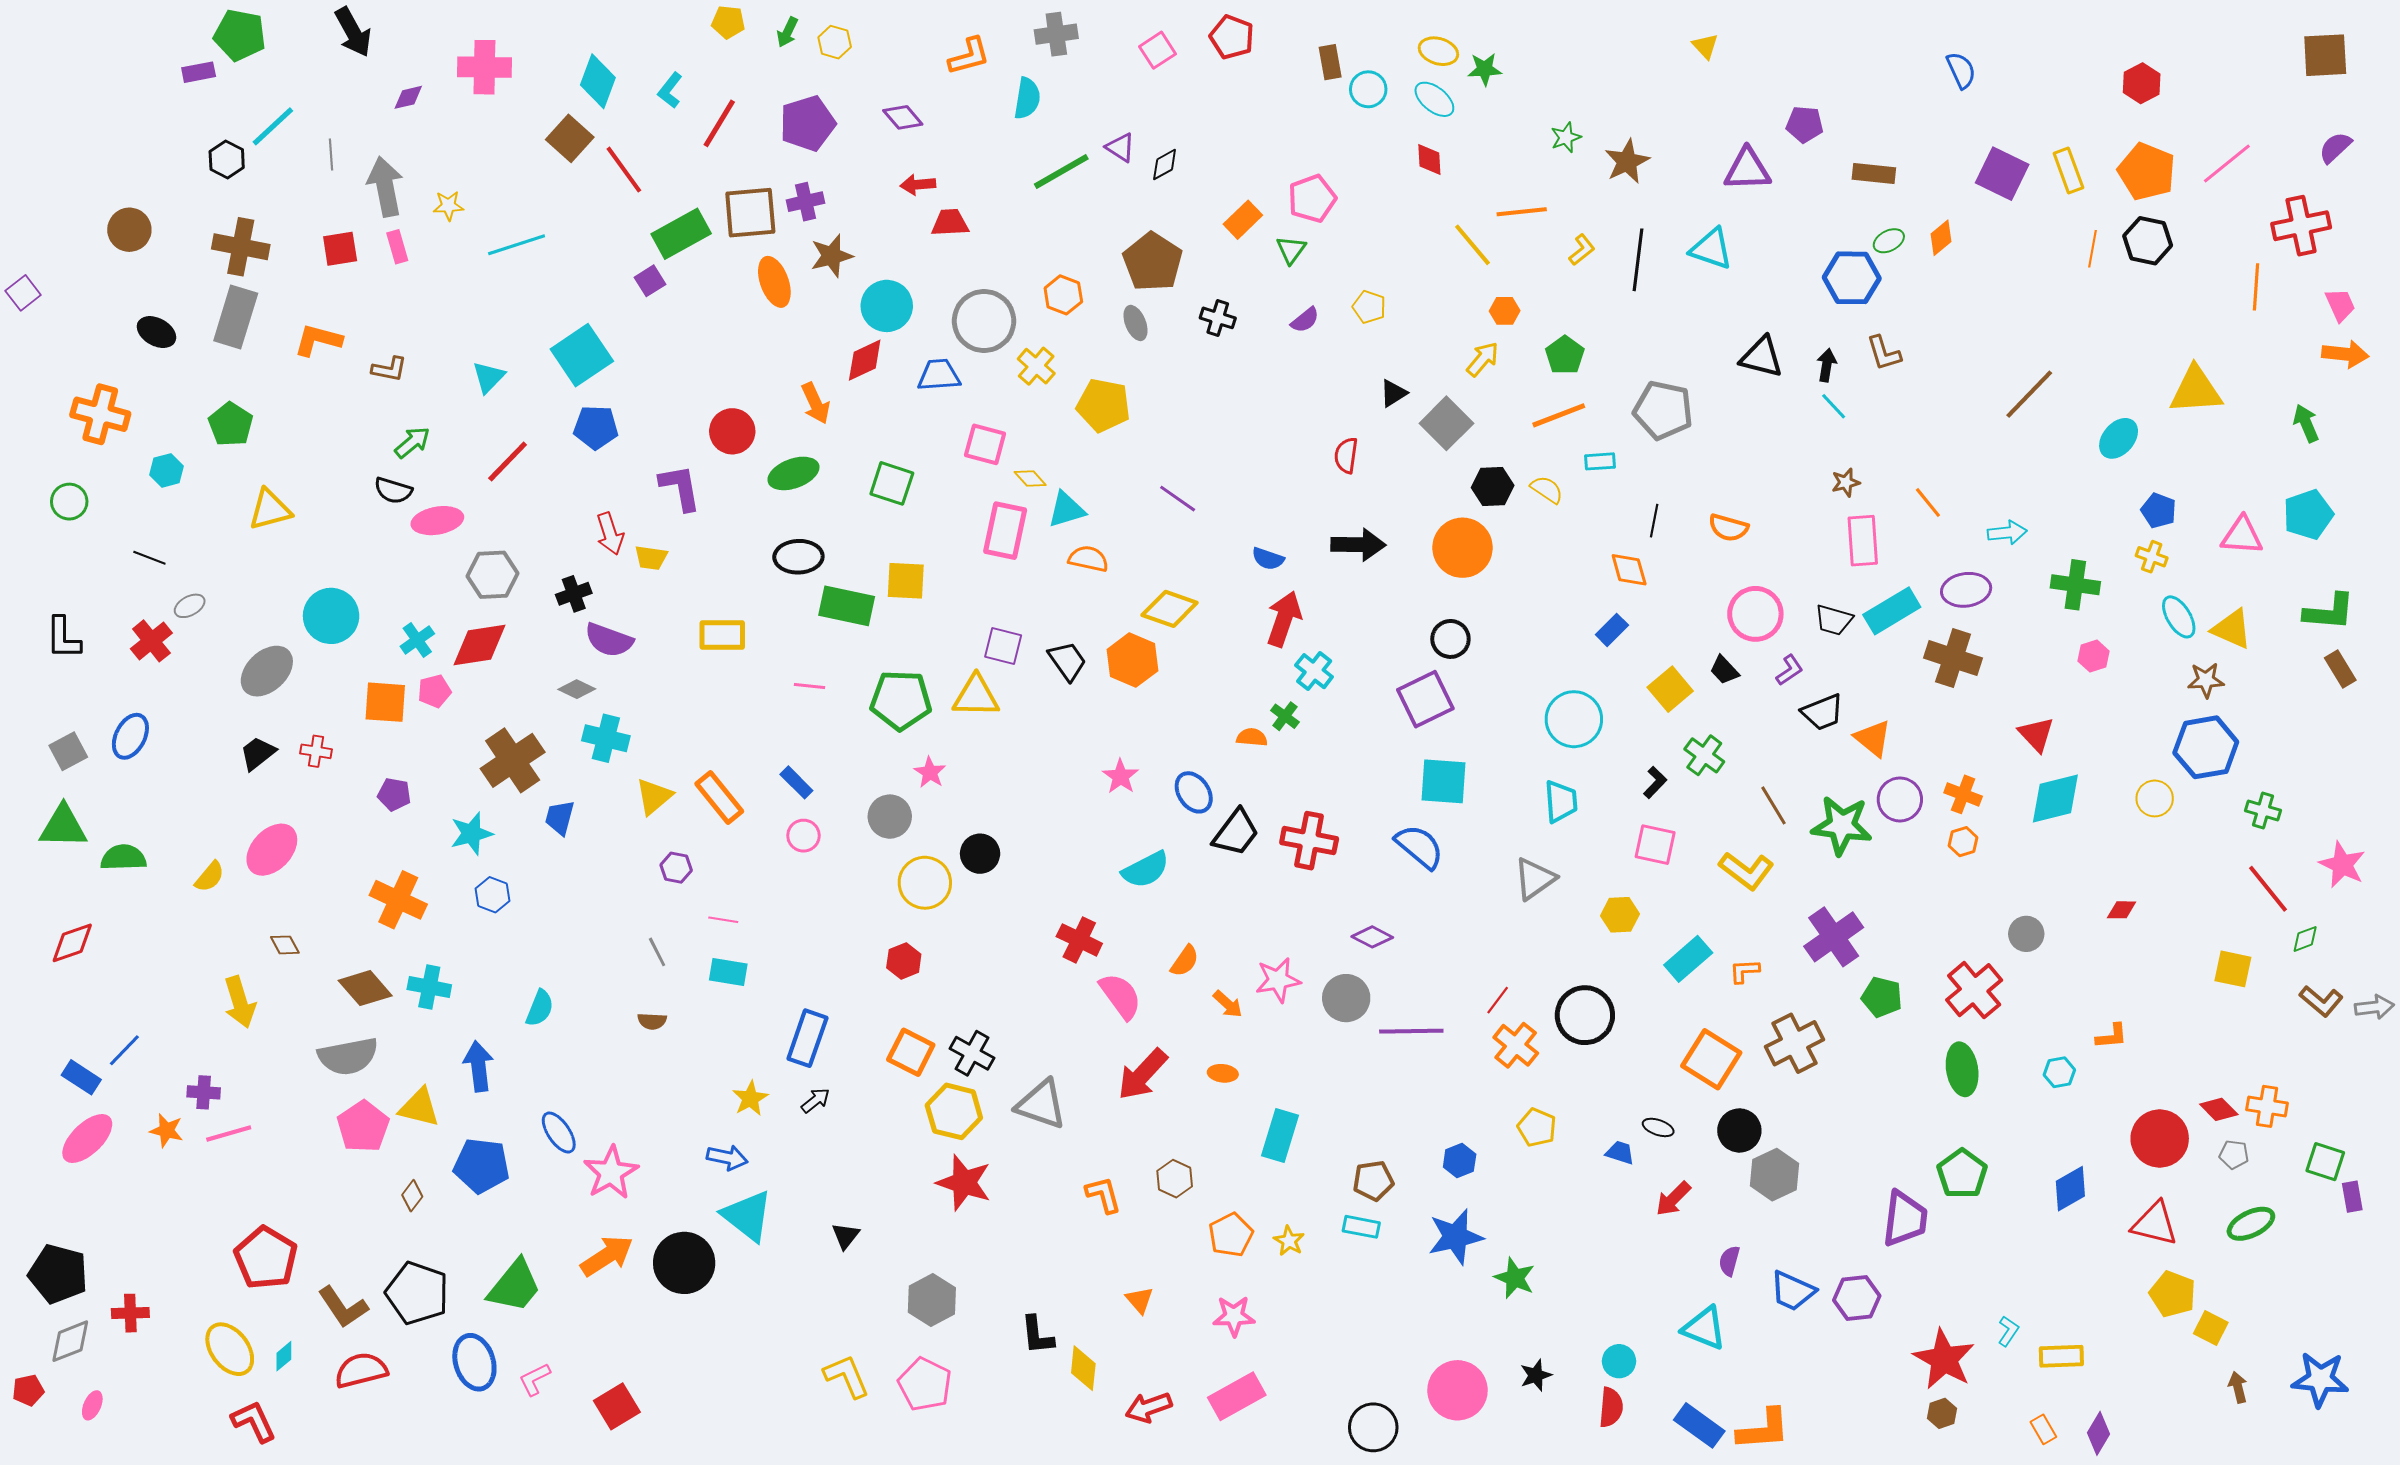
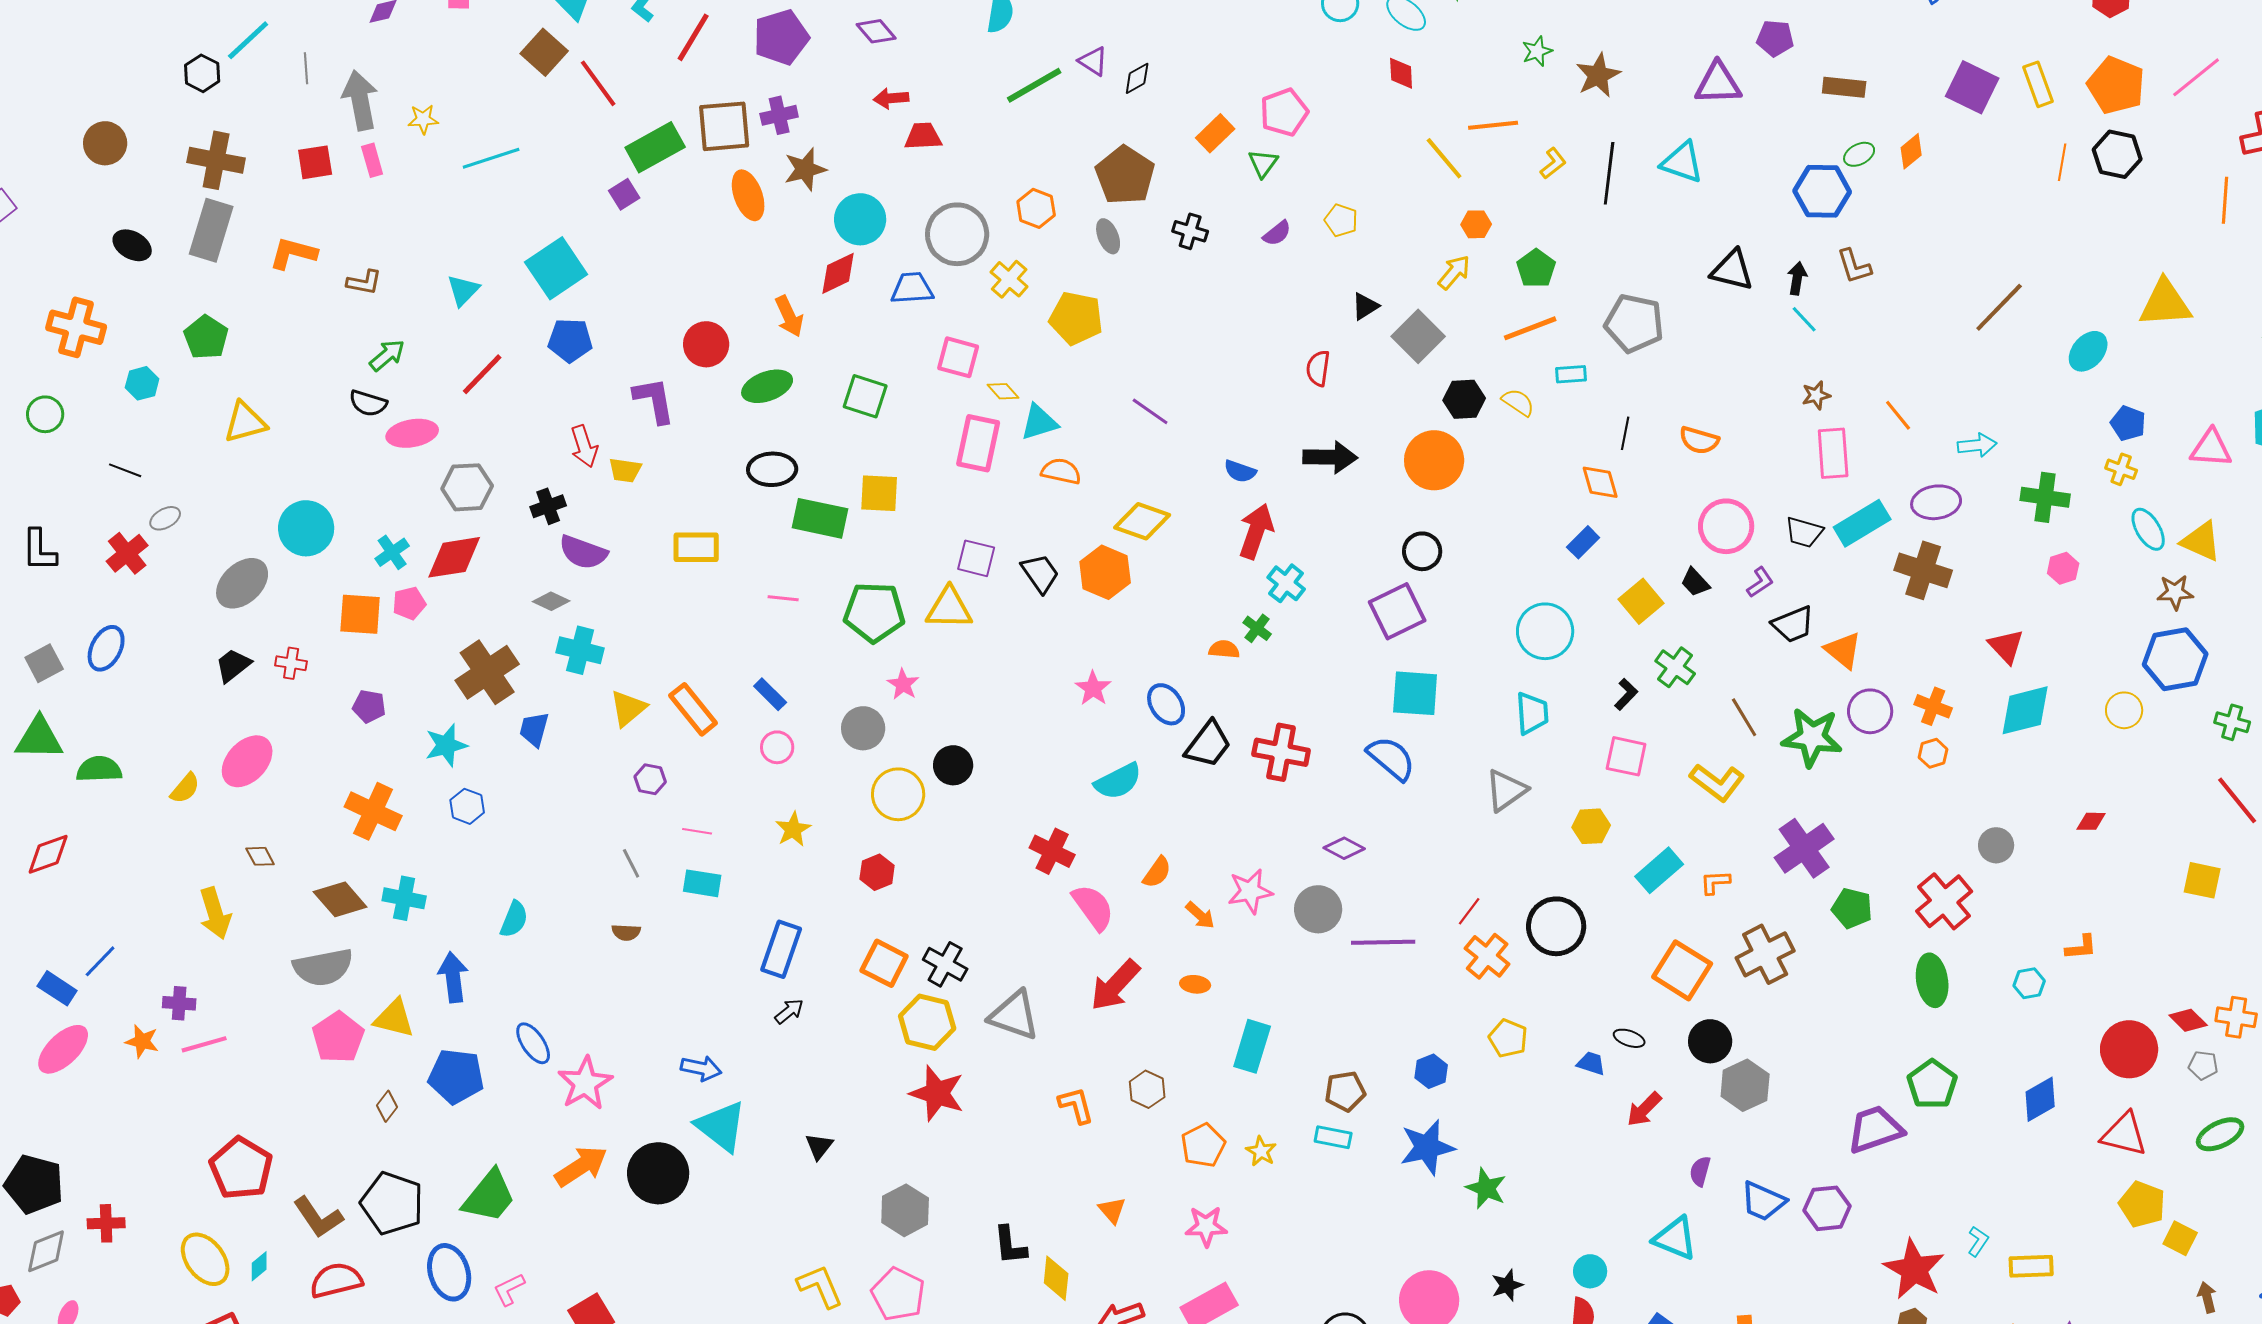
yellow star: (750, 1098) -> (793, 829), moved
purple trapezoid: (1905, 1219) -> (1875, 1129), turned -116

